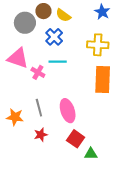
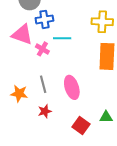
blue cross: (54, 37) -> (44, 19), moved, turned 36
red square: (76, 139) -> (81, 126), moved
green triangle: (91, 154) -> (106, 117), moved

